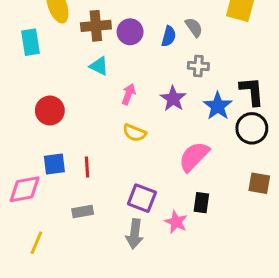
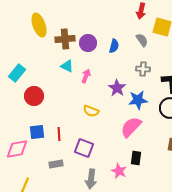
gray semicircle: (194, 27) -> (142, 40), moved
cyan rectangle: (31, 42) -> (17, 73), moved, turned 48
gray cross: (198, 66) -> (143, 69), moved
pink arrow: (129, 94) -> (86, 76), moved
blue star: (218, 106) -> (138, 100), moved, turned 30
purple square: (142, 198) -> (84, 148), moved

